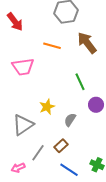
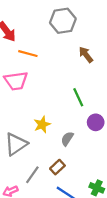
brown arrow: (87, 43) -> (86, 55), size x0.7
orange line: (52, 46) -> (28, 54), moved

